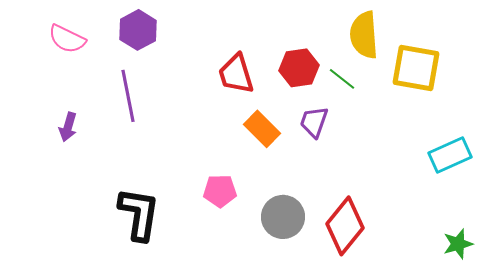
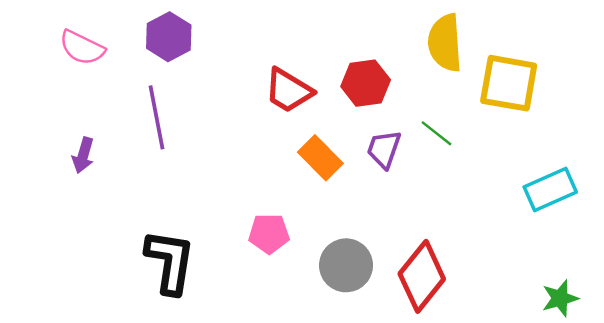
red trapezoid: (236, 74) -> (289, 90), turned -42
green line: (342, 79) -> (436, 133), moved

